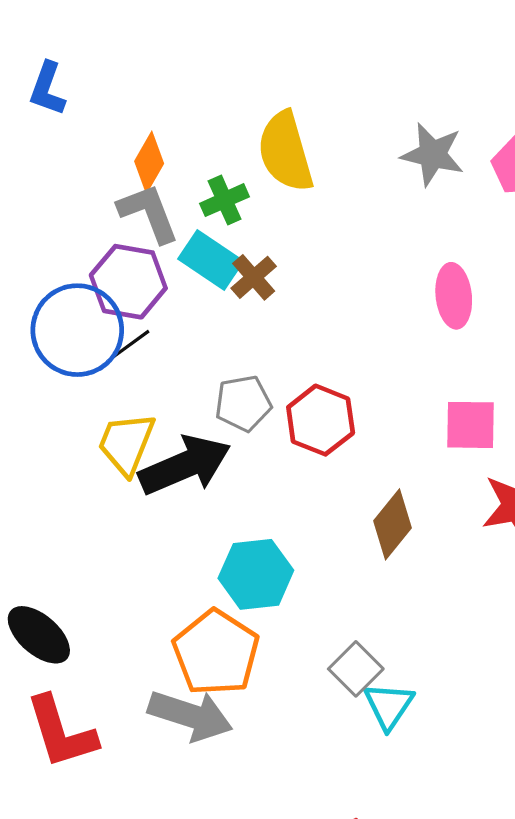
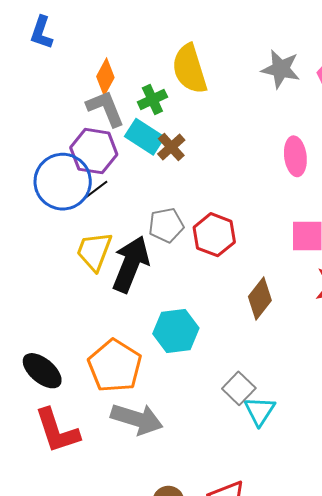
black arrow: (185, 465) -> (131, 264), turned -44
orange pentagon: (216, 653) -> (115, 366), moved

